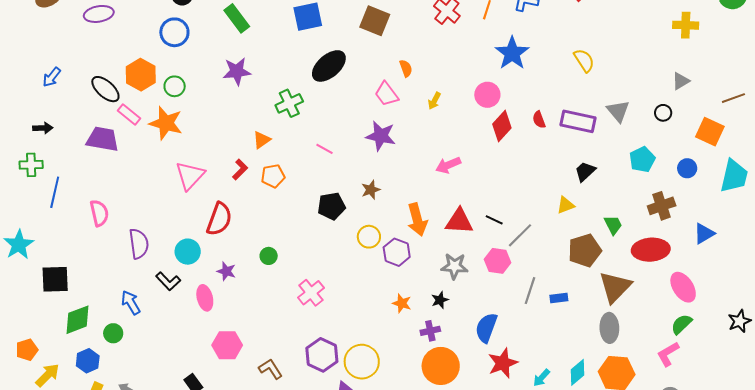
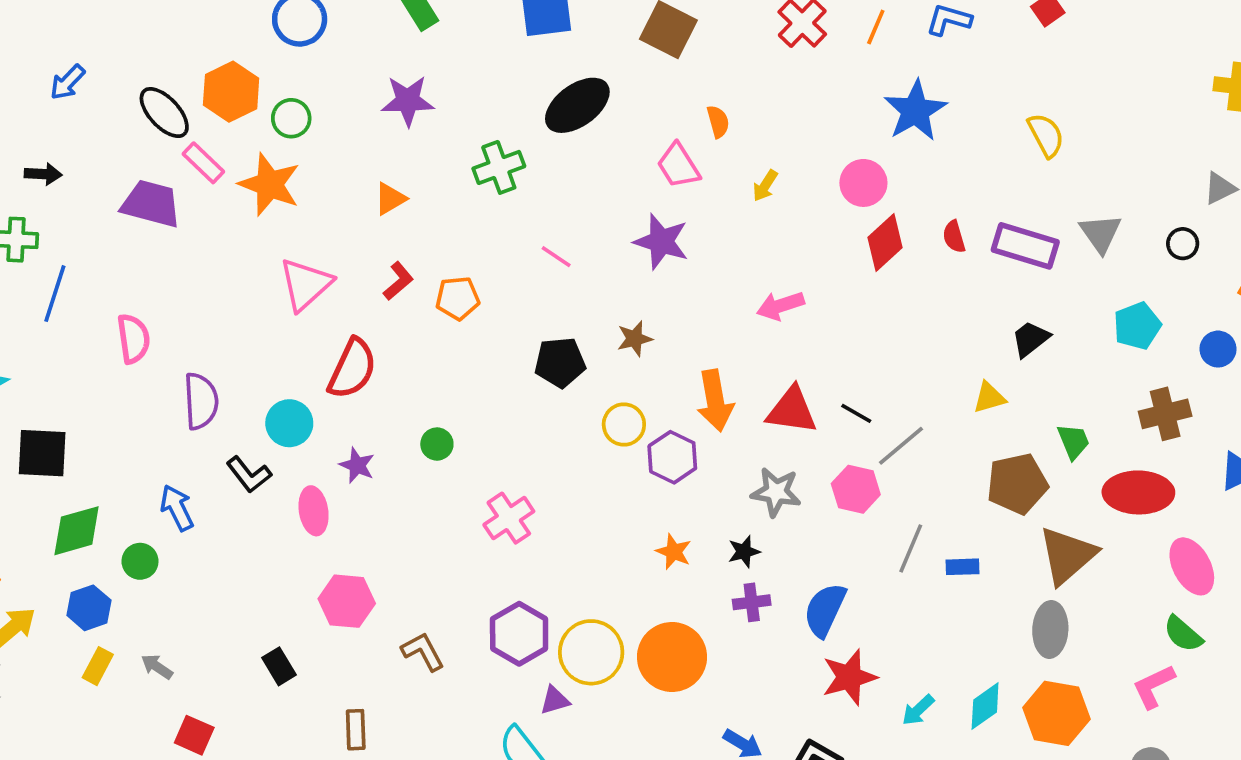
orange triangle: (262, 140) -> (390, 199), moved
green semicircle: (681, 324) -> (1183, 634), turned -100
purple cross: (430, 331) -> (752, 602), moved
orange circle: (441, 366) -> (672, 657), moved

